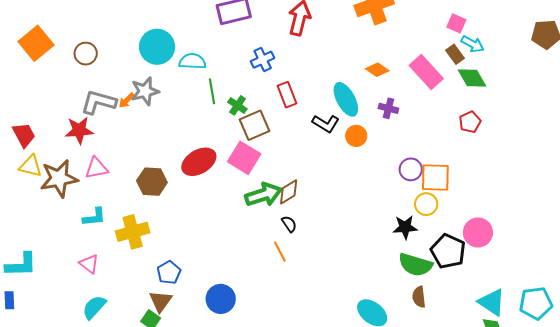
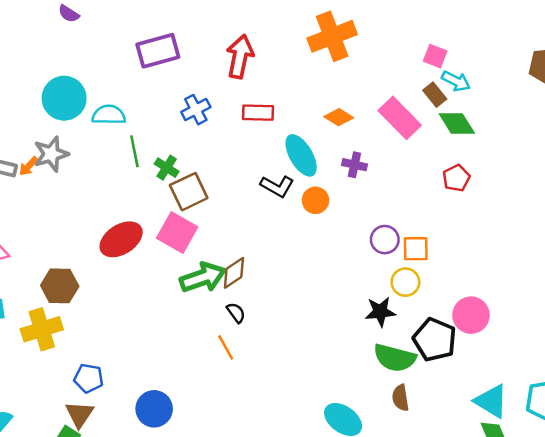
red rectangle: (287, 95) -> (258, 113), moved, turned -65
orange square: (435, 178) -> (416, 249), size x0.7
brown hexagon: (152, 182) -> (60, 286), moved
blue pentagon: (169, 273) -> (89, 378), turned -30

